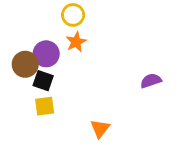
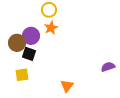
purple semicircle: (151, 81) -> (108, 67), moved
yellow square: (45, 106) -> (22, 75), moved

